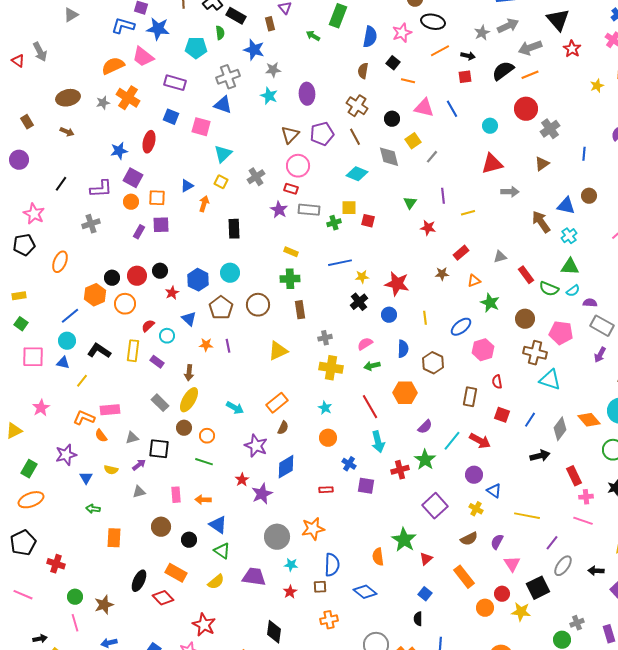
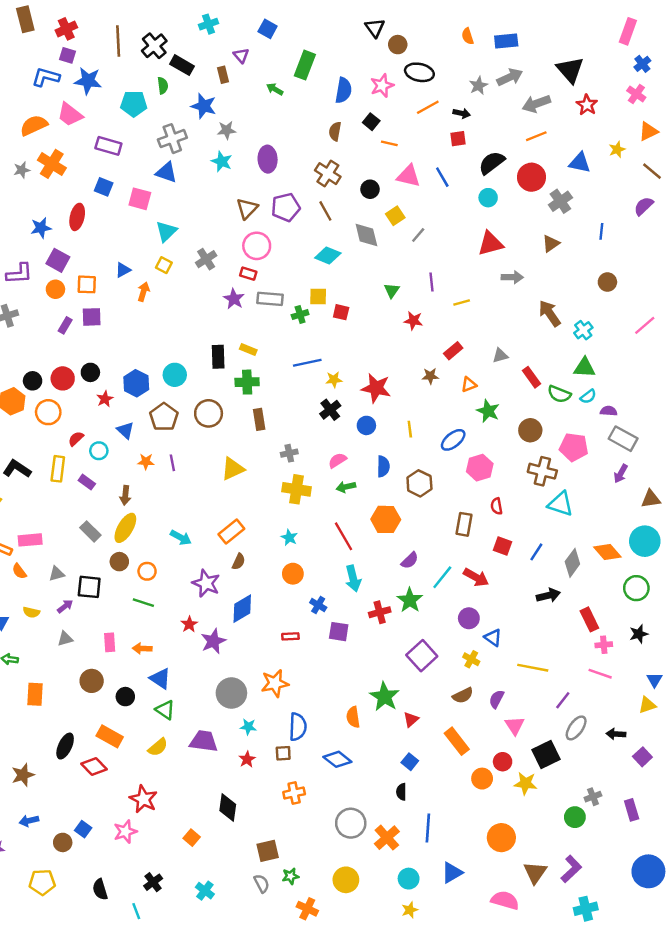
black semicircle: (503, 71) -> (492, 163), moved
blue triangle: (566, 206) -> (580, 163), moved
black rectangle: (234, 229) -> (218, 357), moved

